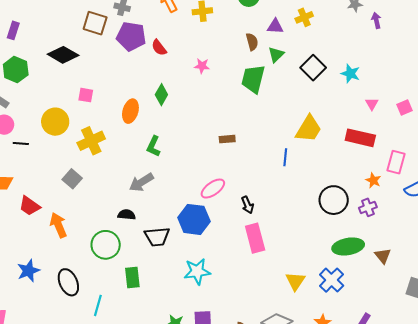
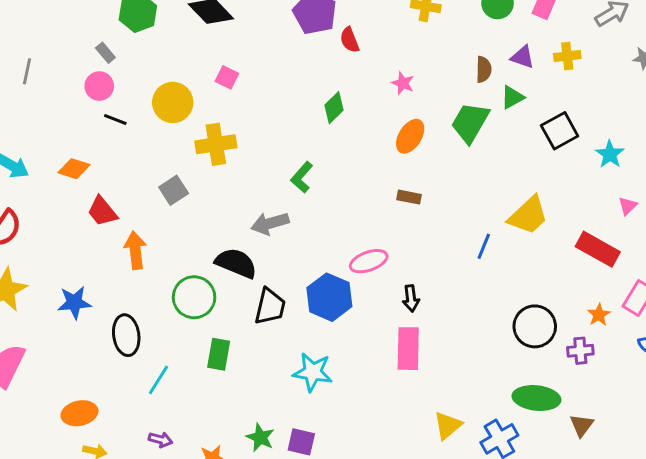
orange ellipse: (130, 111) -> (410, 136), moved
black semicircle: (127, 215) -> (236, 263), size x1.6
black trapezoid: (157, 237) -> (270, 307), turned -88

